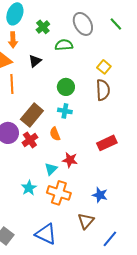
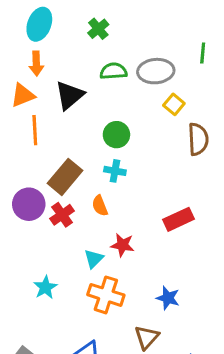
gray ellipse: (83, 24) -> (156, 71), moved, turned -65
green line: (116, 24) -> (203, 53), moved, turned 48
green cross: (43, 27) -> (98, 29), moved
black triangle: (35, 61) -> (70, 95), size x1.5
brown semicircle: (103, 90) -> (198, 139), moved
cyan star: (29, 188) -> (45, 287), moved

